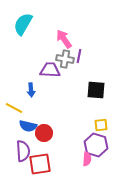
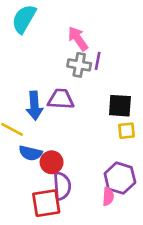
purple trapezoid: (50, 70) -> (61, 99), moved
blue arrow: (31, 90) -> (34, 106), size x1.5
yellow square: (101, 125) -> (127, 131), moved
purple semicircle: (23, 151) -> (62, 186), moved

